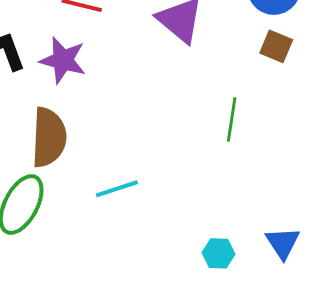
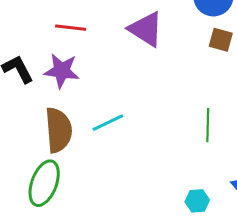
green line: (232, 119) -> (208, 125), moved
cyan line: (117, 189) -> (108, 123), moved

